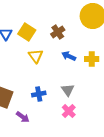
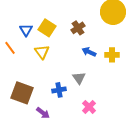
yellow triangle: (36, 56) -> (42, 52), moved
gray triangle: (68, 90) -> (79, 78), moved

